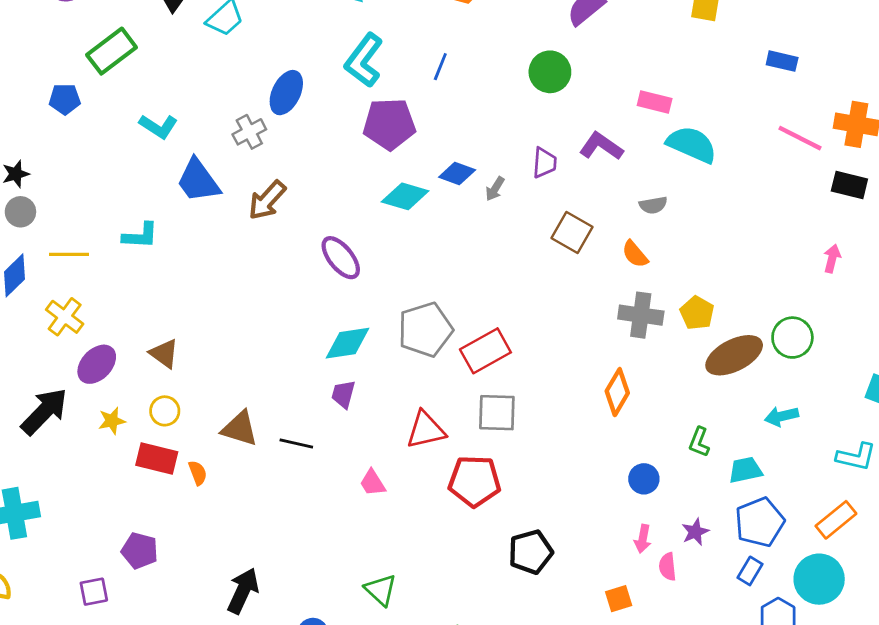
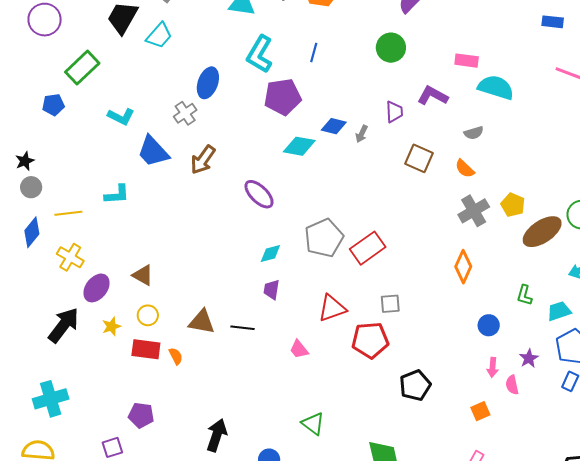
gray cross: (641, 315) -> (474, 211), turned -32
cyan diamond: (348, 343) -> (270, 254), size x0.7
gray square: (497, 413) -> (390, 304), moved, size x0.7

